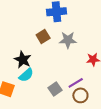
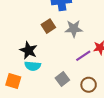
cyan semicircle: (26, 75) -> (33, 66), turned 49
purple line: (76, 83) -> (83, 56), moved

